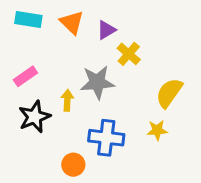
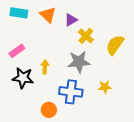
gray star: (97, 82) -> (79, 62), moved
yellow semicircle: (169, 93) -> (115, 45), moved
black star: (34, 117) -> (23, 78), turned 30

